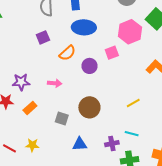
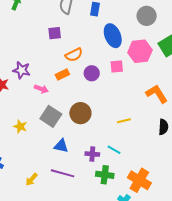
blue ellipse: (84, 27) -> (113, 36), moved, turned 50
pink arrow: (55, 83) -> (41, 89), moved
orange rectangle: (30, 108) -> (62, 74), moved
gray square: (62, 119) -> (51, 116), size x1.5
yellow star: (32, 145) -> (20, 127), moved

